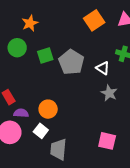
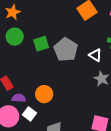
orange star: (30, 23) -> (13, 12), moved
white square: (41, 131) -> (29, 114), moved

